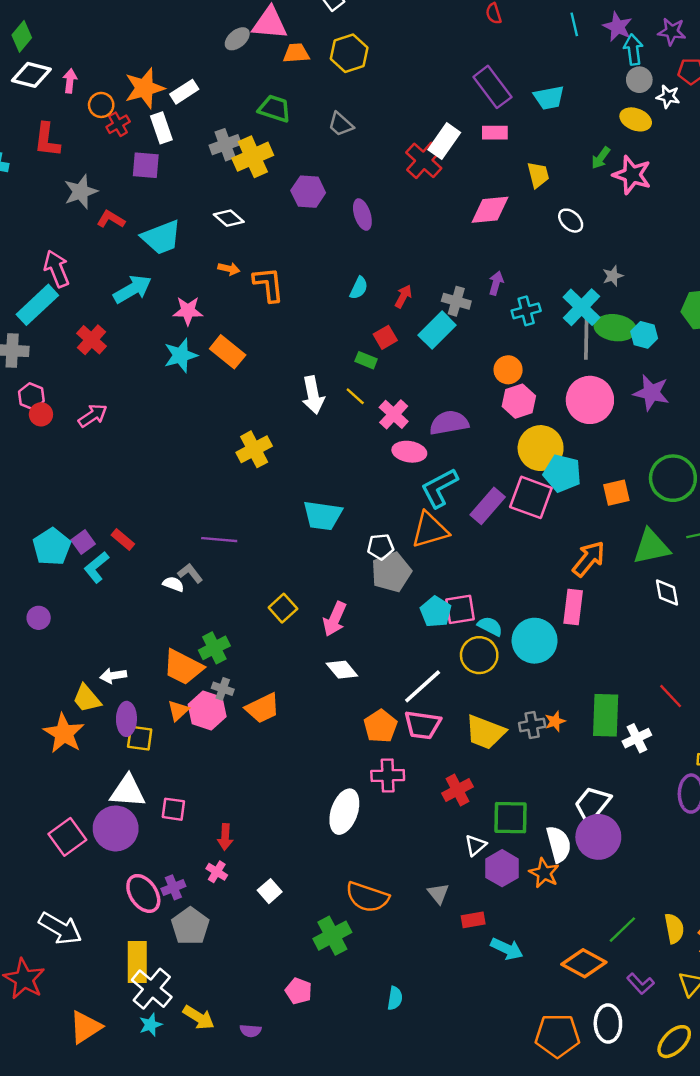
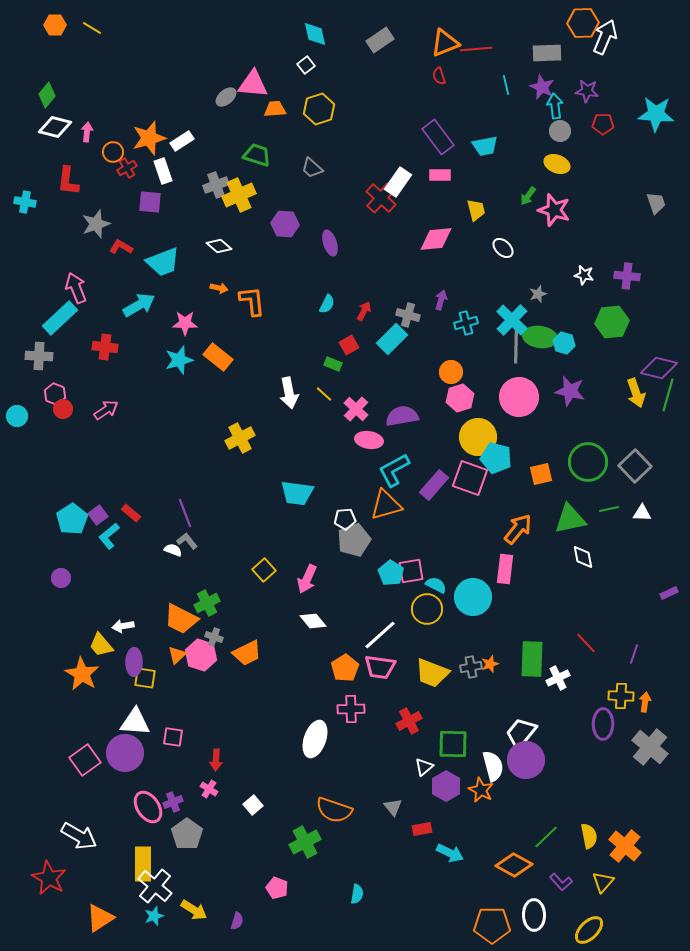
white star: (668, 97) -> (584, 275), moved
red cross: (92, 340) -> (105, 347), turned -35
purple line: (219, 540) -> (185, 513), moved, turned 64
purple semicircle: (250, 1031) -> (237, 921), turned -78

